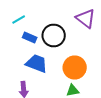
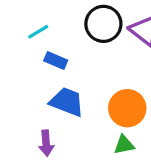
black circle: (54, 36) -> (103, 24), moved

